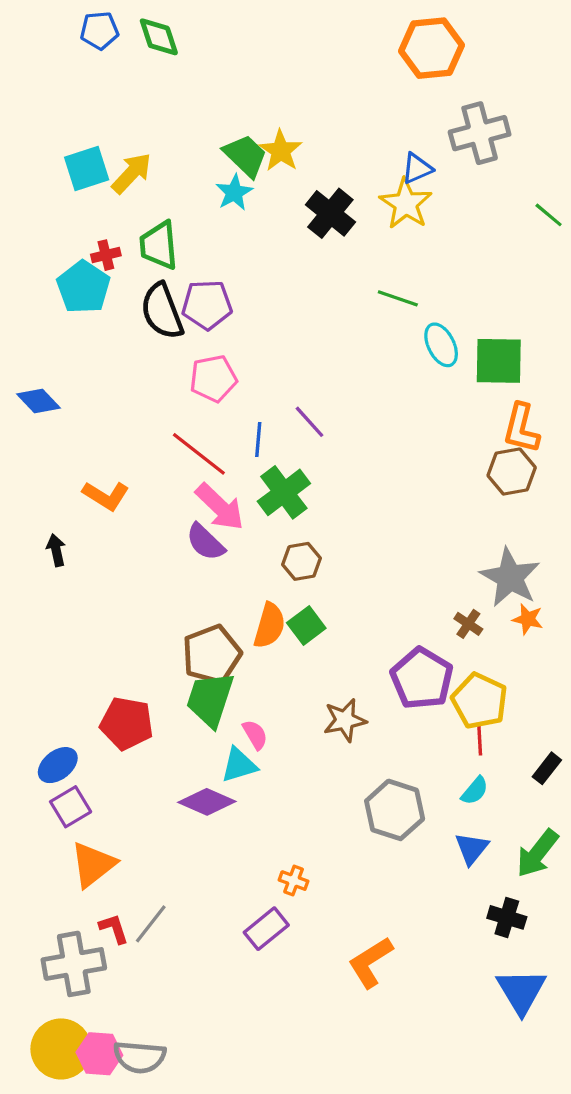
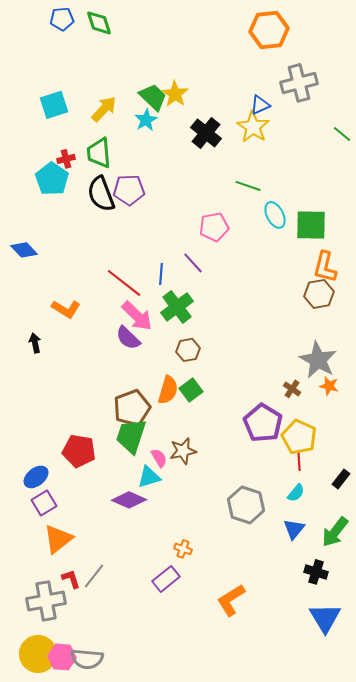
yellow arrow: (132, 173) -> (104, 109), moved
pink pentagon: (213, 379) -> (214, 227), moved
brown star: (345, 720) -> (183, 451), moved

